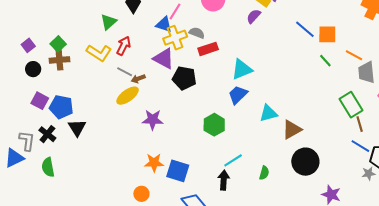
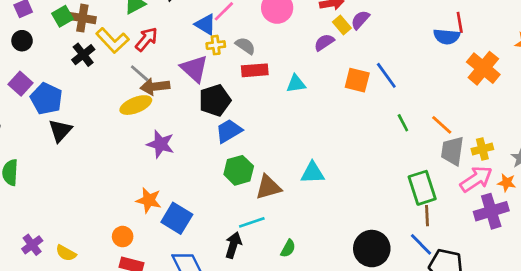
orange square: (327, 34) -> (357, 80), moved
yellow cross: (175, 38) -> (216, 45), size x0.6
brown cross: (59, 60) -> (82, 18), moved
cyan triangle: (242, 69) -> (296, 84), moved, size x0.7
black pentagon: (184, 78) -> (215, 100), turned 30
brown arrow: (138, 79) -> (155, 87), size x1.5
blue trapezoid: (238, 95) -> (229, 131), moved
brown triangle: (292, 130) -> (268, 187), moved
black cross: (47, 134) -> (83, 55), moved
black circle: (305, 162) -> (372, 249), moved

